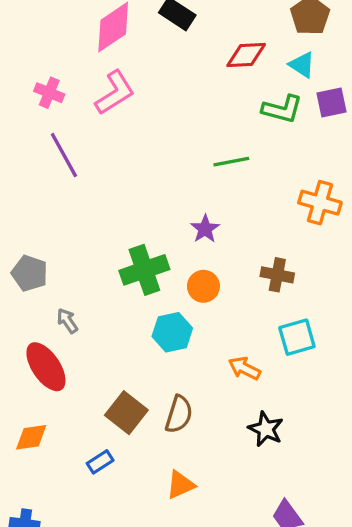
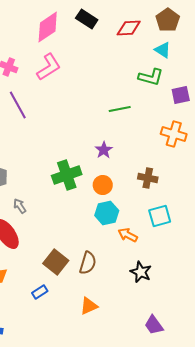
red diamond: (246, 55) -> (129, 28), moved
purple square: (331, 103) -> (181, 95), moved
cyan hexagon: (172, 332) -> (107, 213), moved

